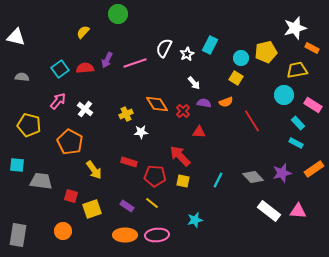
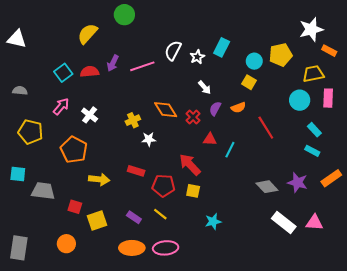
yellow semicircle: (83, 32) -> (87, 34), size x1.5
gray semicircle: (22, 77) -> (20, 91), moved
purple semicircle: (204, 103) -> (215, 109), turned -72
pink rectangle: (313, 105) -> (328, 98), moved, turned 60
yellow arrow: (94, 170) -> (99, 179), turned -48
purple star: (282, 173) -> (298, 182), turned 30
cyan line: (218, 180) -> (230, 150), moved
cyan star: (195, 220) -> (213, 222), moved

